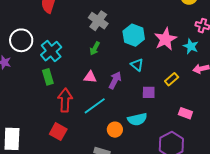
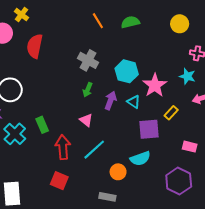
pink star: (165, 39) -> (155, 85), moved
cyan cross: (51, 51) -> (15, 134), moved
pink triangle: (90, 77) -> (86, 120), turned 40
purple arrow: (115, 80) -> (111, 101), moved
purple square: (149, 92) -> (149, 129), size x1.5

